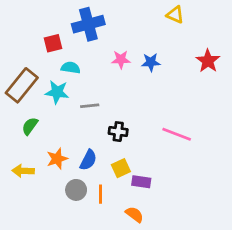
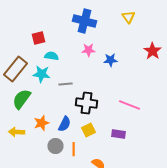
yellow triangle: (175, 15) -> (128, 17), turned 32
blue cross: (88, 24) -> (84, 21), moved, turned 30
blue star: (151, 62) -> (110, 60), moved
green semicircle: (30, 126) -> (22, 99), size x1.5
black cross: (118, 132) -> (86, 103), size x1.5
purple rectangle: (141, 182) -> (118, 134), moved

